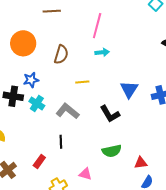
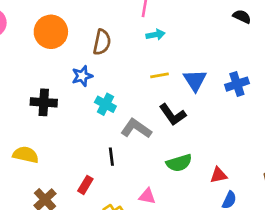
blue star: (31, 80) -> (82, 76), moved
yellow line: (82, 82) -> (159, 75), moved
cyan cross: (37, 103) -> (105, 104), moved
gray L-shape: (68, 111) -> (136, 129), moved

